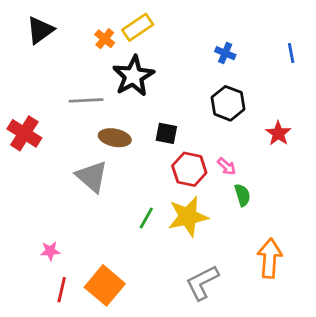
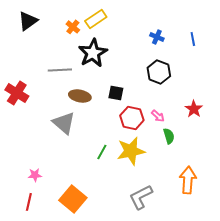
blue line: (291, 53) -> (193, 39), moved
red star: (278, 133) -> (194, 109), moved
red line: (62, 290) -> (29, 202), moved

